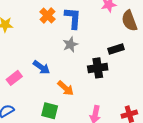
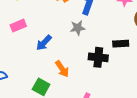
blue arrow: (41, 67) -> (44, 43), turned 84
pink rectangle: (14, 78) -> (18, 26), moved

